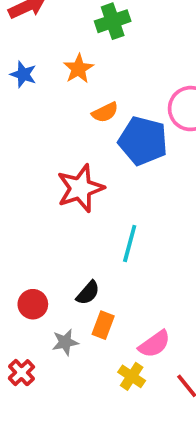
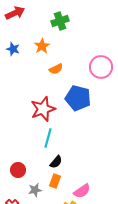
blue pentagon: (143, 141) -> (78, 98), moved
cyan line: (130, 243) -> (48, 138), moved
black semicircle: (88, 293) -> (56, 162), moved

